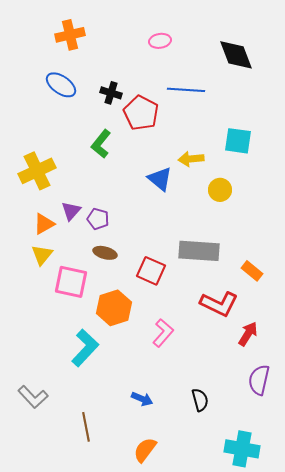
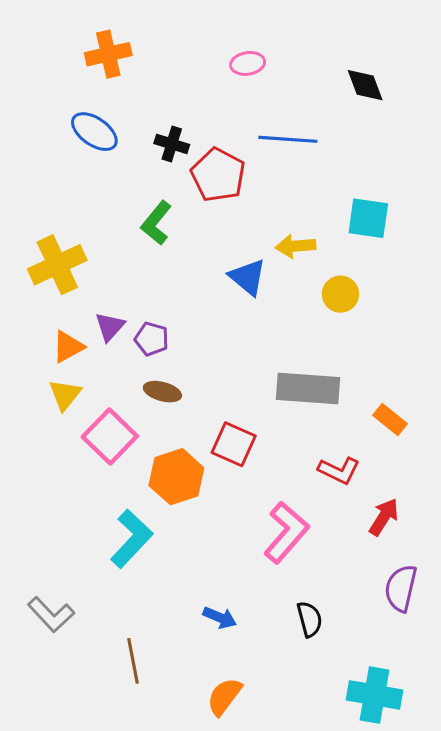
black diamond: (236, 55) -> (365, 85), size x0.7
red square: (151, 271) -> (234, 444), moved
pink square: (71, 282) -> (110, 436), turned 32
red L-shape: (219, 304) -> (339, 471), size x0.7
pink L-shape: (163, 333) -> (286, 532), moved, size x1.4

